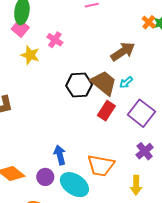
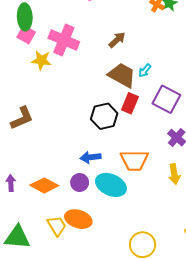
pink cross: (55, 40) -> (64, 40), size x1.8
brown arrow: (123, 52) -> (117, 40), moved, size x0.7
black hexagon: (79, 85) -> (104, 116), moved
blue arrow: (60, 155) -> (91, 157), turned -72

